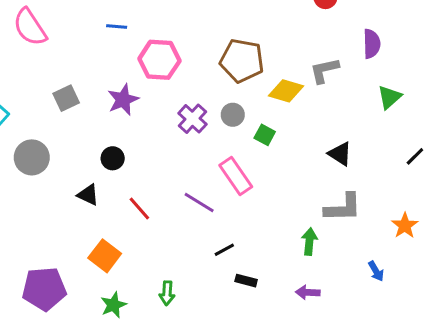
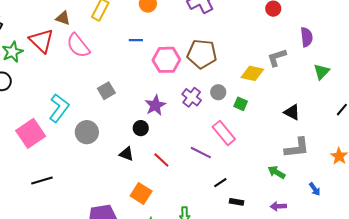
brown pentagon: (242, 61) -> (202, 54), moved
purple star: (123, 100) -> (155, 105), moved
green arrow: (309, 241) -> (277, 172), turned -60
blue arrow: (376, 271) -> (315, 189), moved

